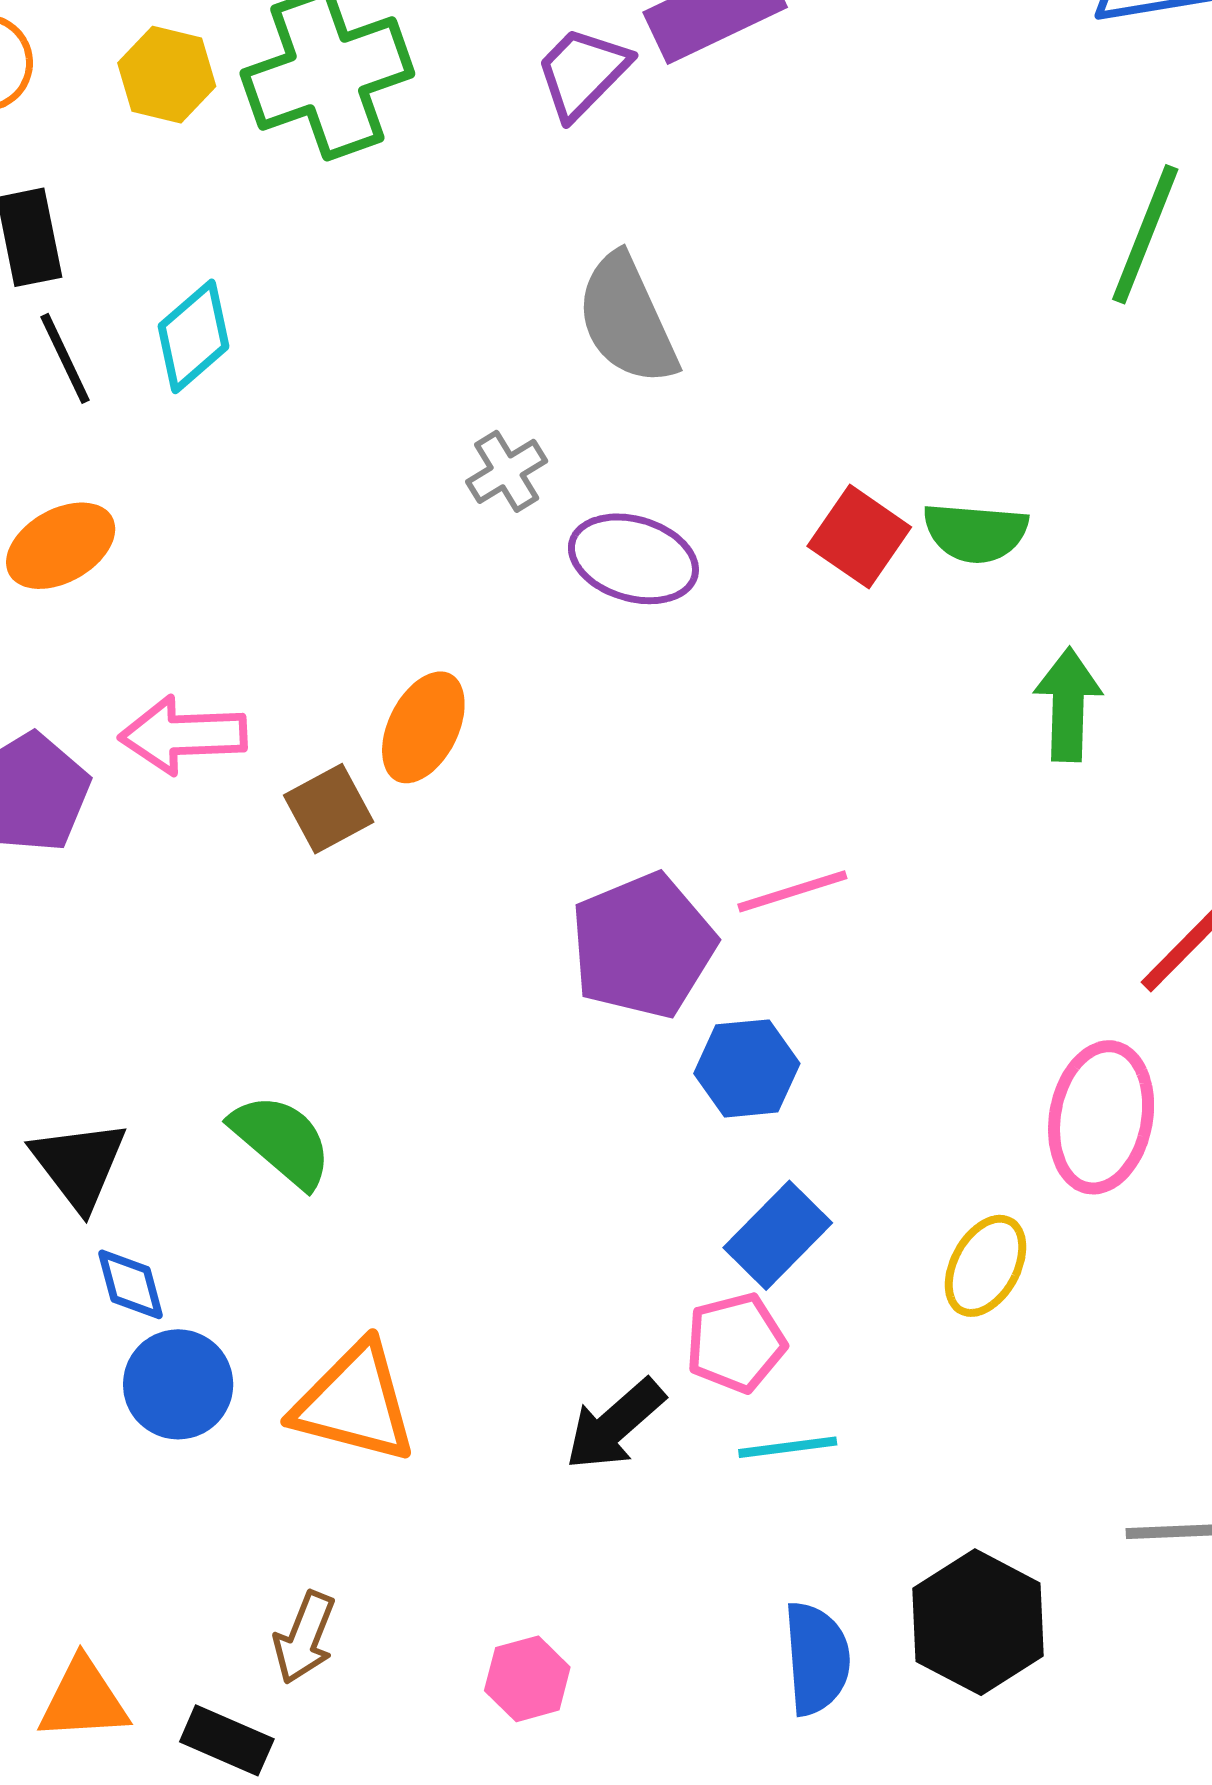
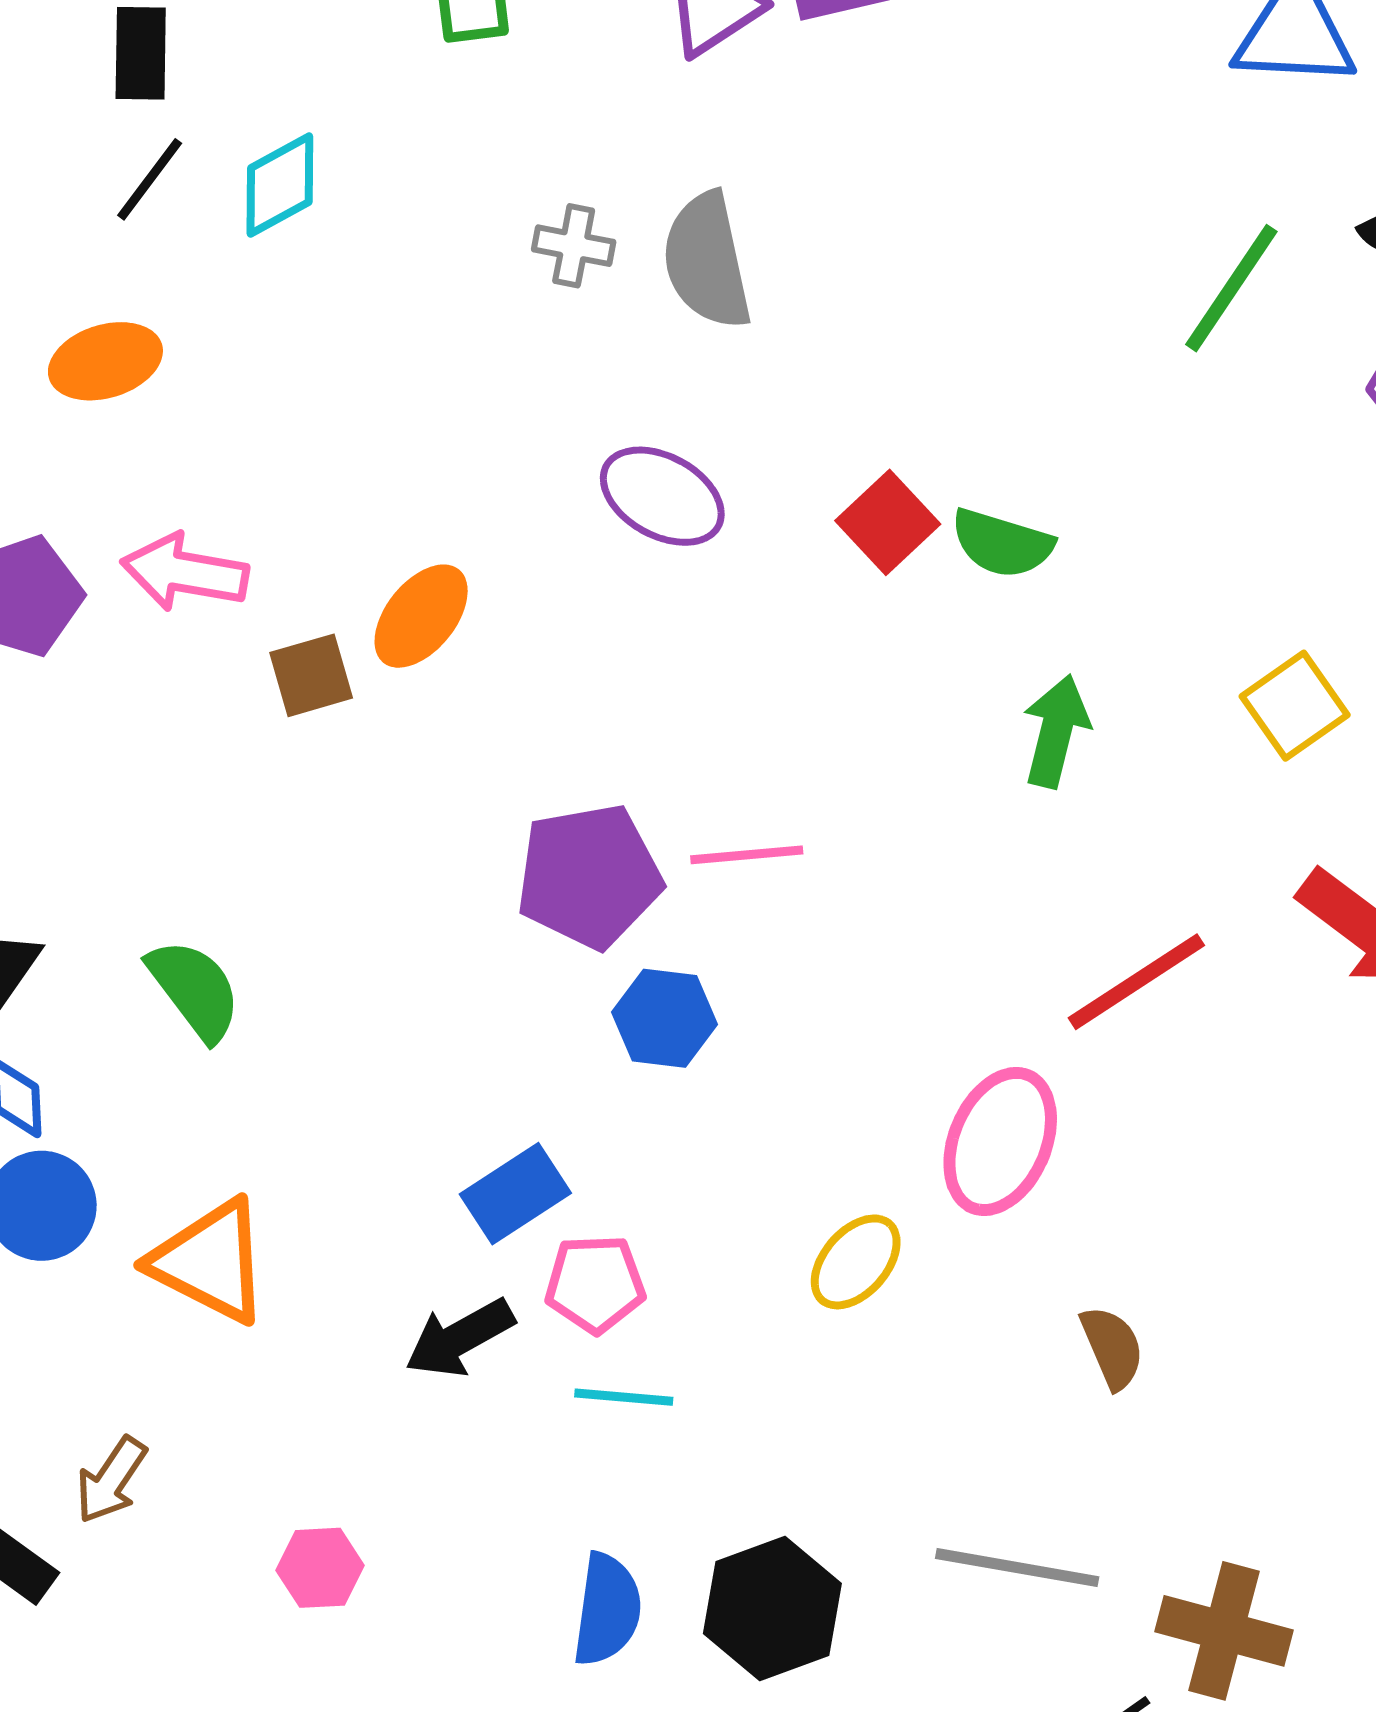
black line: (65, 358) -> (150, 179), turned 50
gray cross: (507, 471) -> (574, 246), moved, turned 30
blue rectangle: (778, 1235) -> (515, 1194), moved

